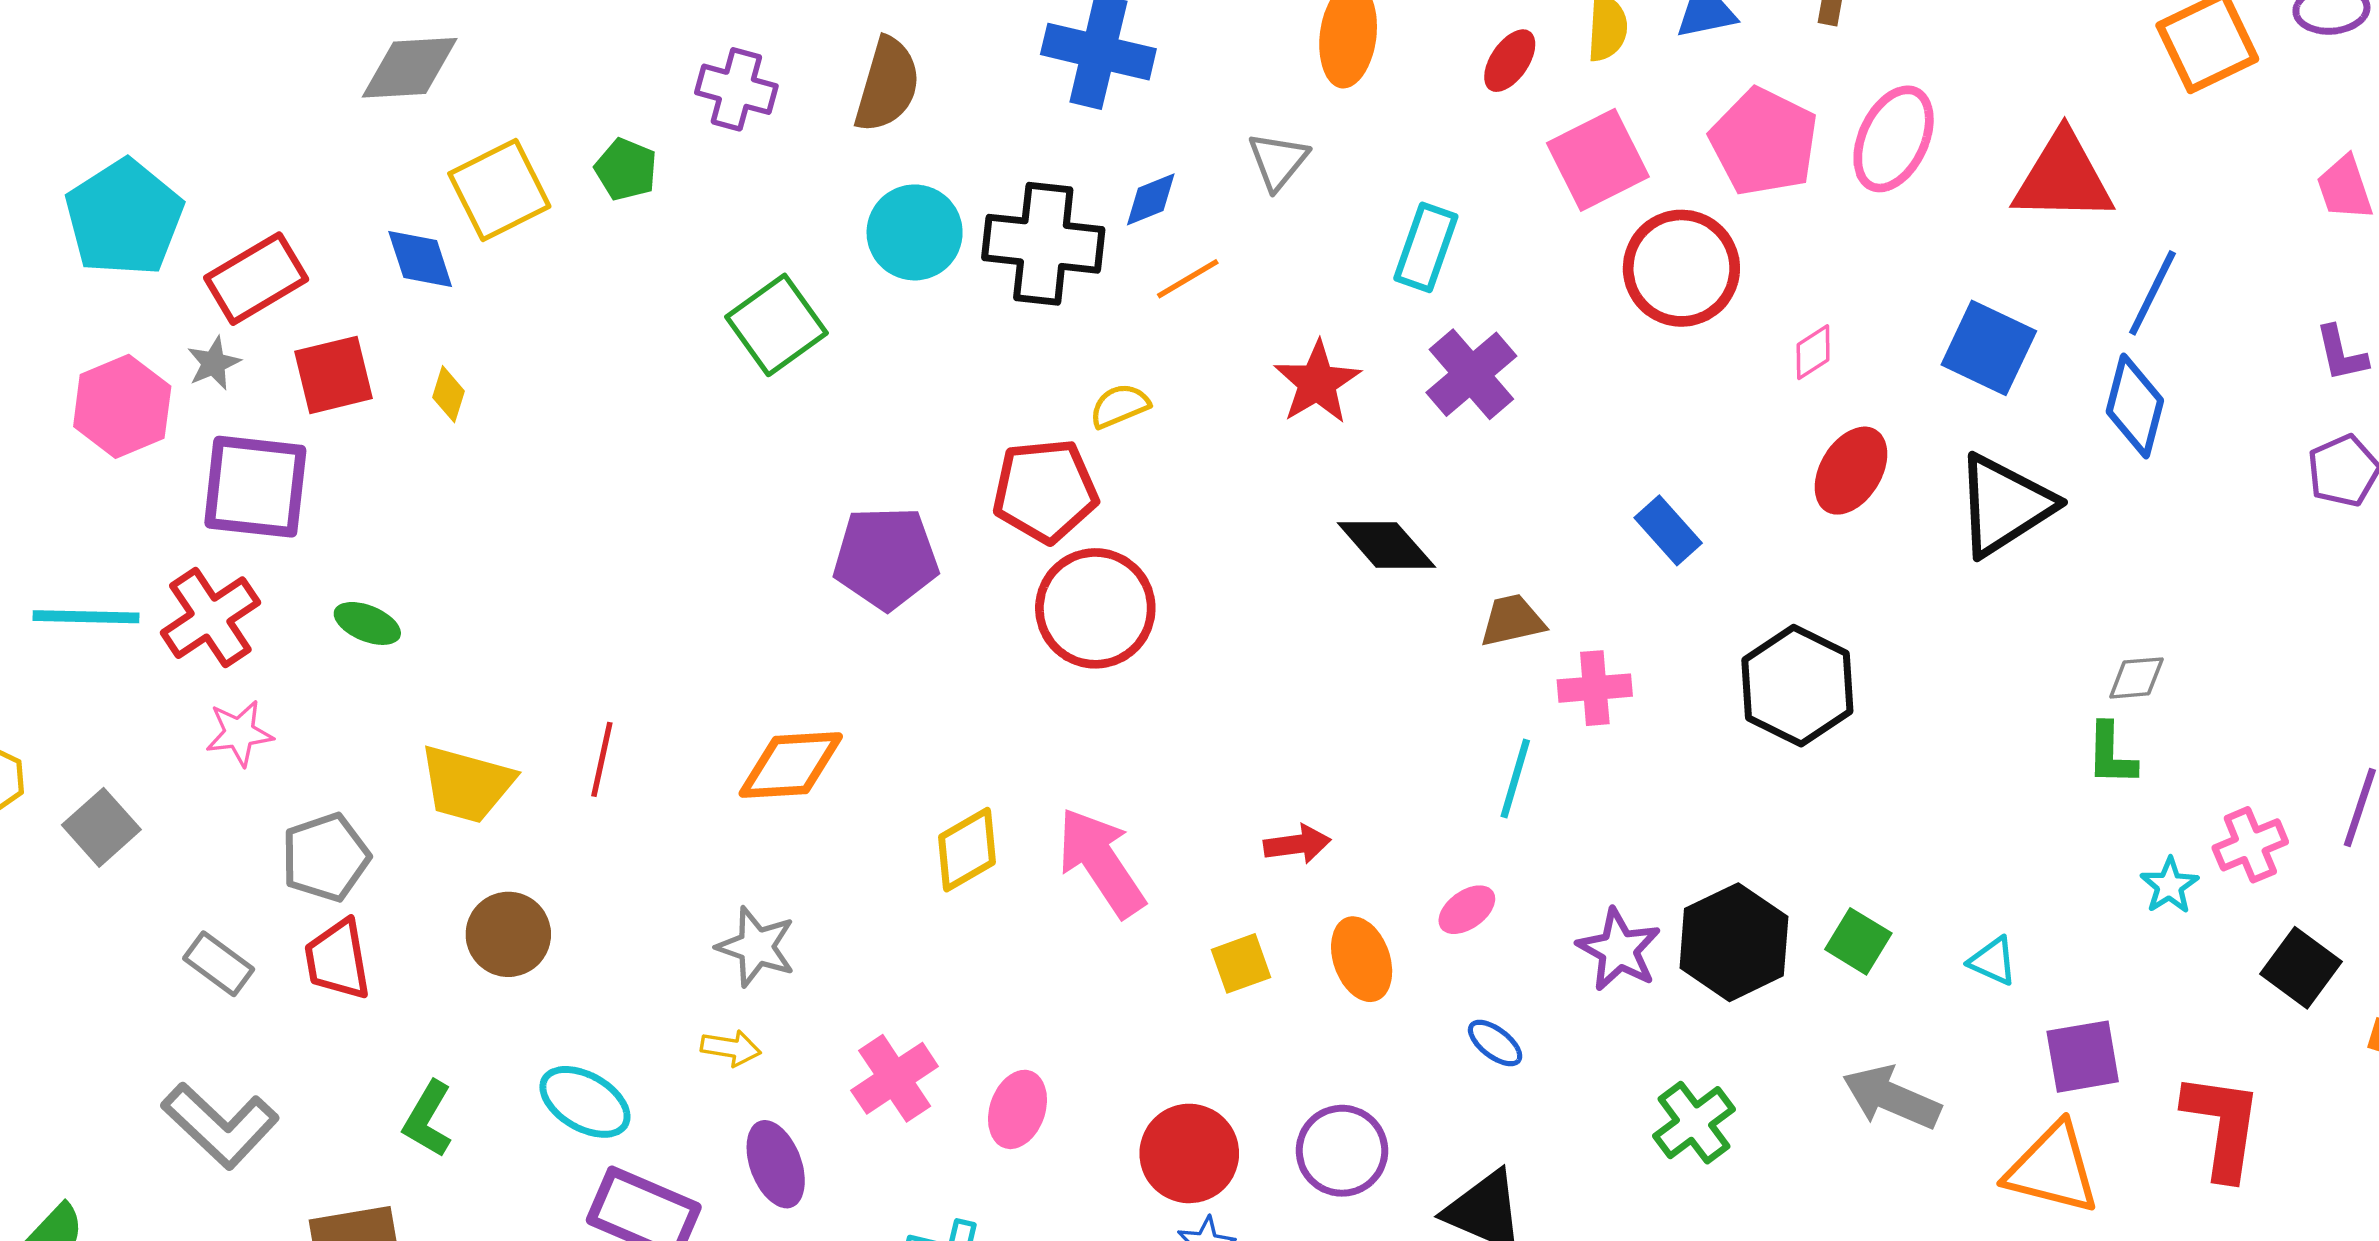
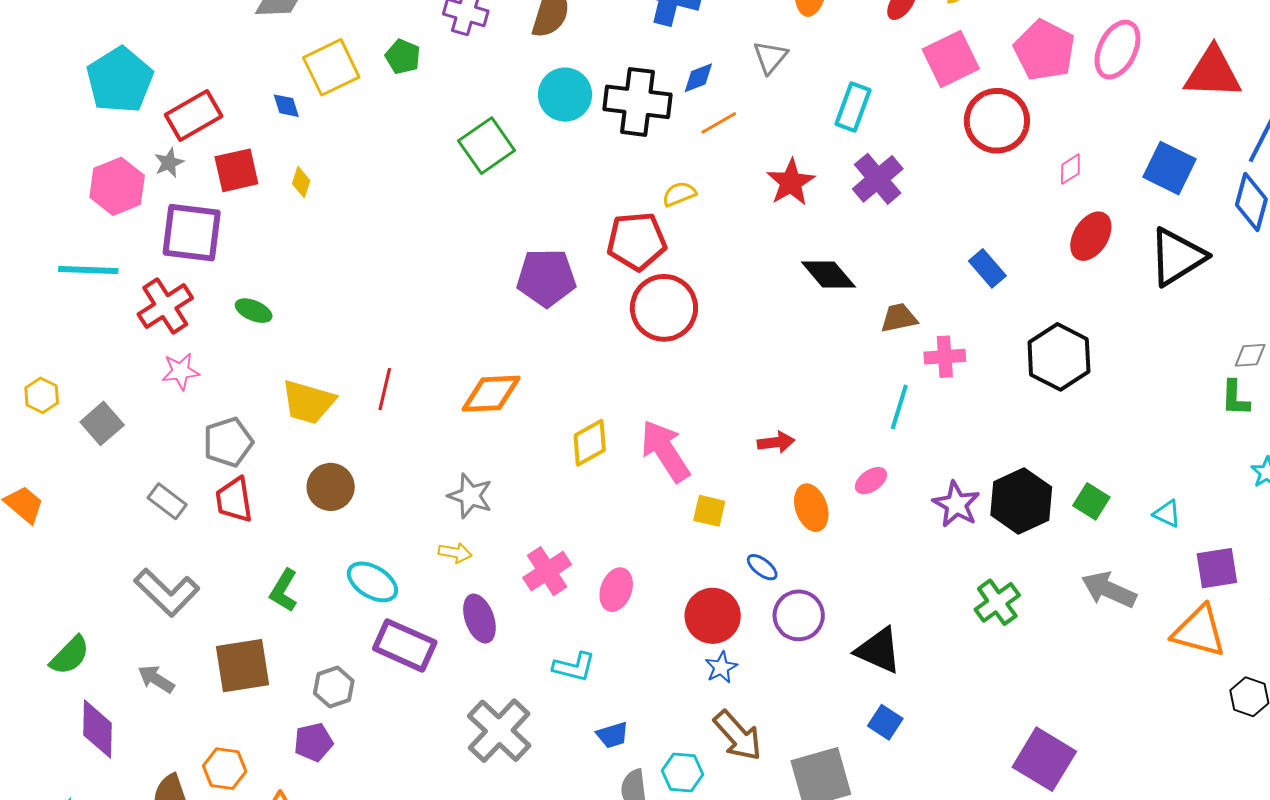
blue diamond: (420, 259) -> (286, 106), size x0.7
cyan line: (86, 617) -> (88, 270), moved
yellow square: (1241, 963) -> (709, 511), moved, turned 32
blue ellipse: (1495, 1043) -> (762, 567), moved

